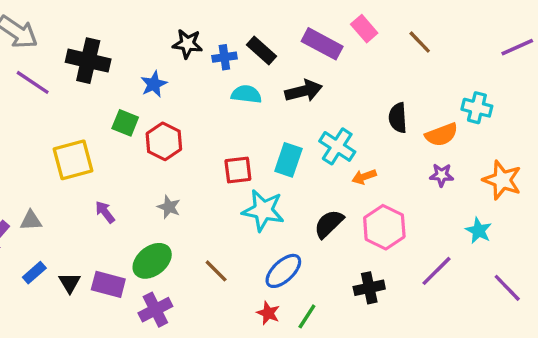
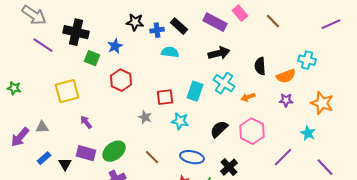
black arrow: (304, 91) -> (219, 53), moved
green square: (125, 123) -> (92, 58), moved
orange arrow: (364, 177) -> (248, 97), moved
gray star: (169, 207) -> (145, 117), moved
cyan star: (263, 210) -> (180, 121), size x0.7
blue ellipse: (283, 271) -> (192, 157), turned 55
purple rectangle: (108, 284) -> (86, 153), moved
black cross: (369, 288) -> (229, 167), moved, turned -30

